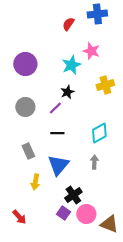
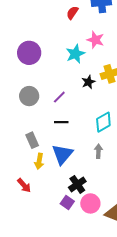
black star: (67, 92) -> (88, 82), moved
yellow arrow: (35, 182) -> (39, 161), moved
red arrow: (19, 217) -> (24, 185), moved

